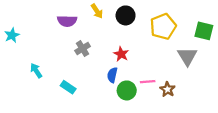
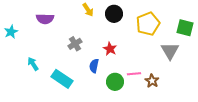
purple semicircle: (67, 21) -> (45, 19), moved
blue semicircle: (112, 75) -> (94, 66), moved
cyan rectangle: (68, 87) -> (62, 79), size x1.5

